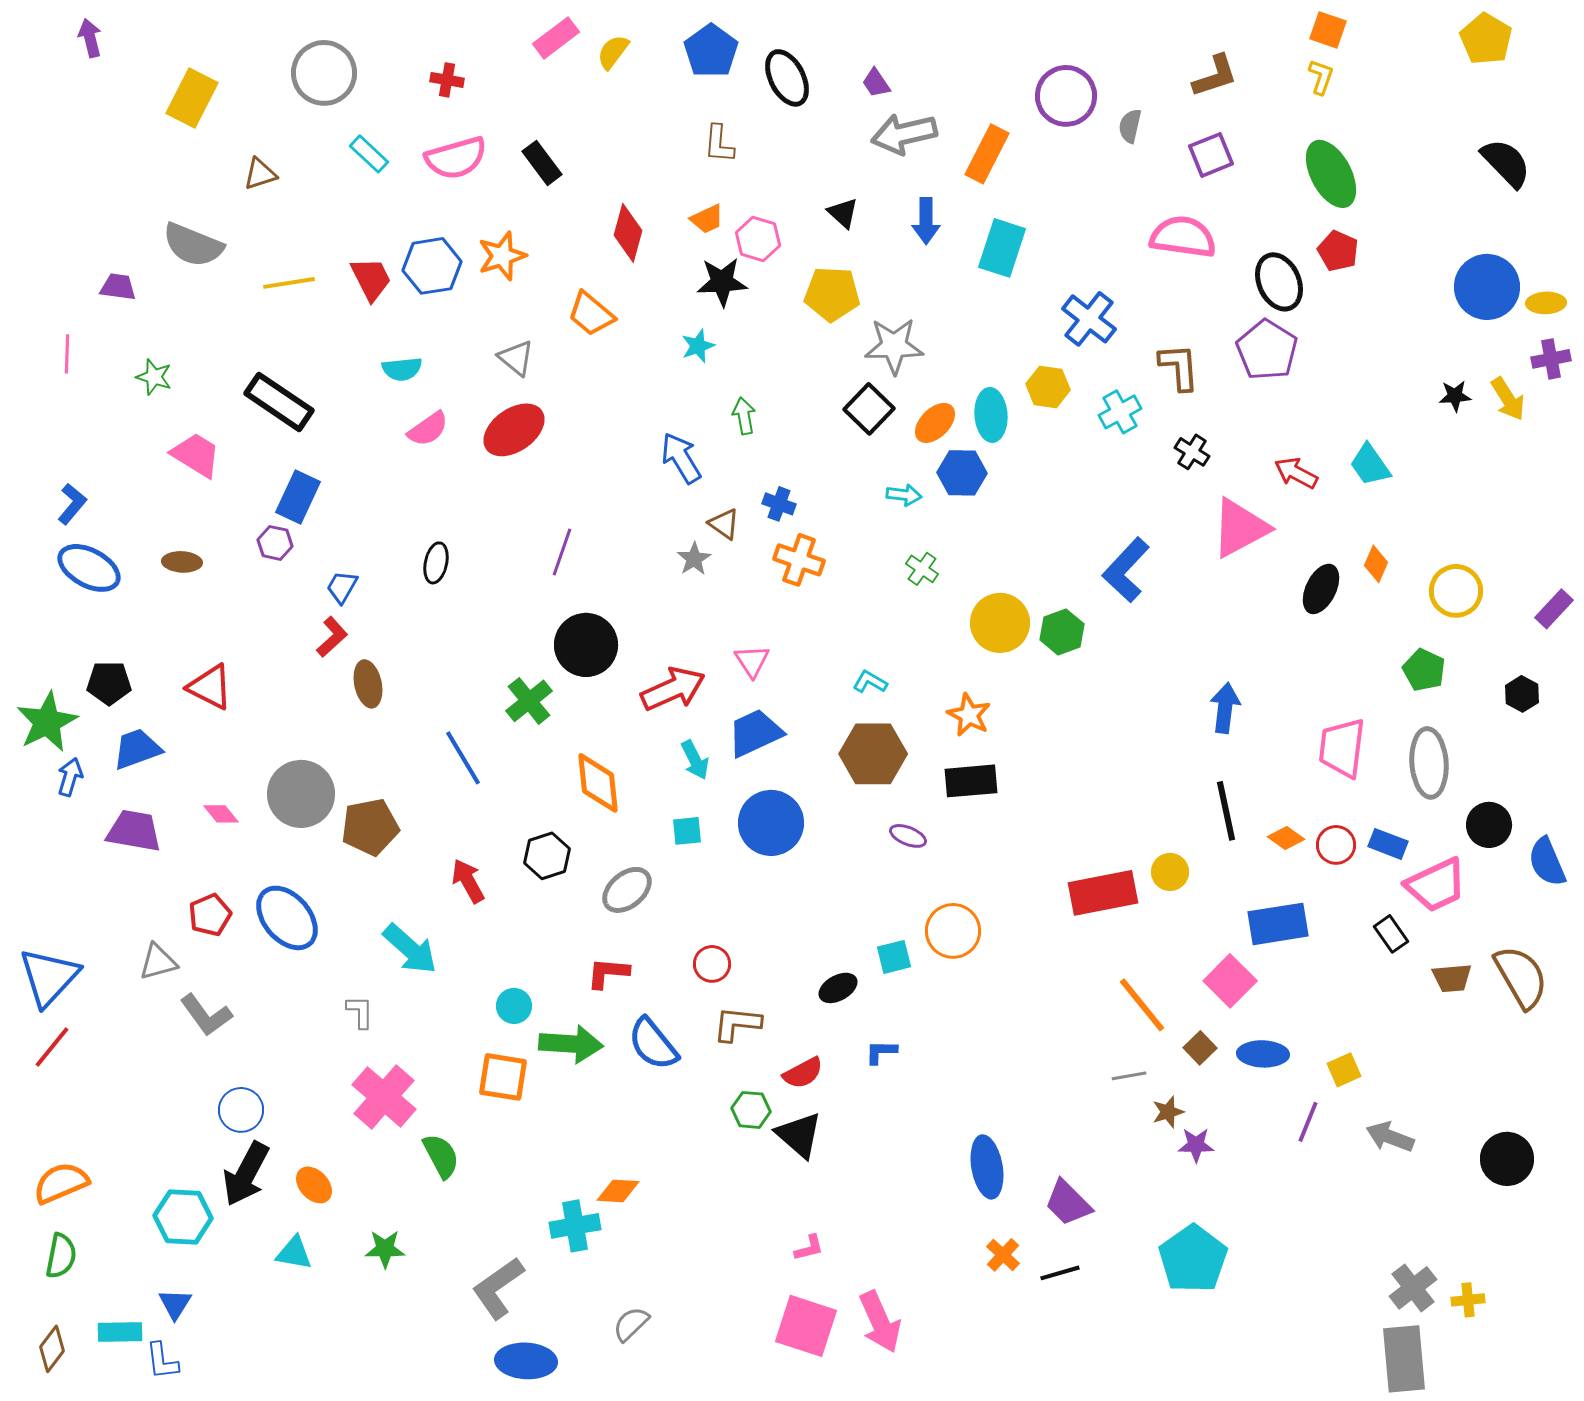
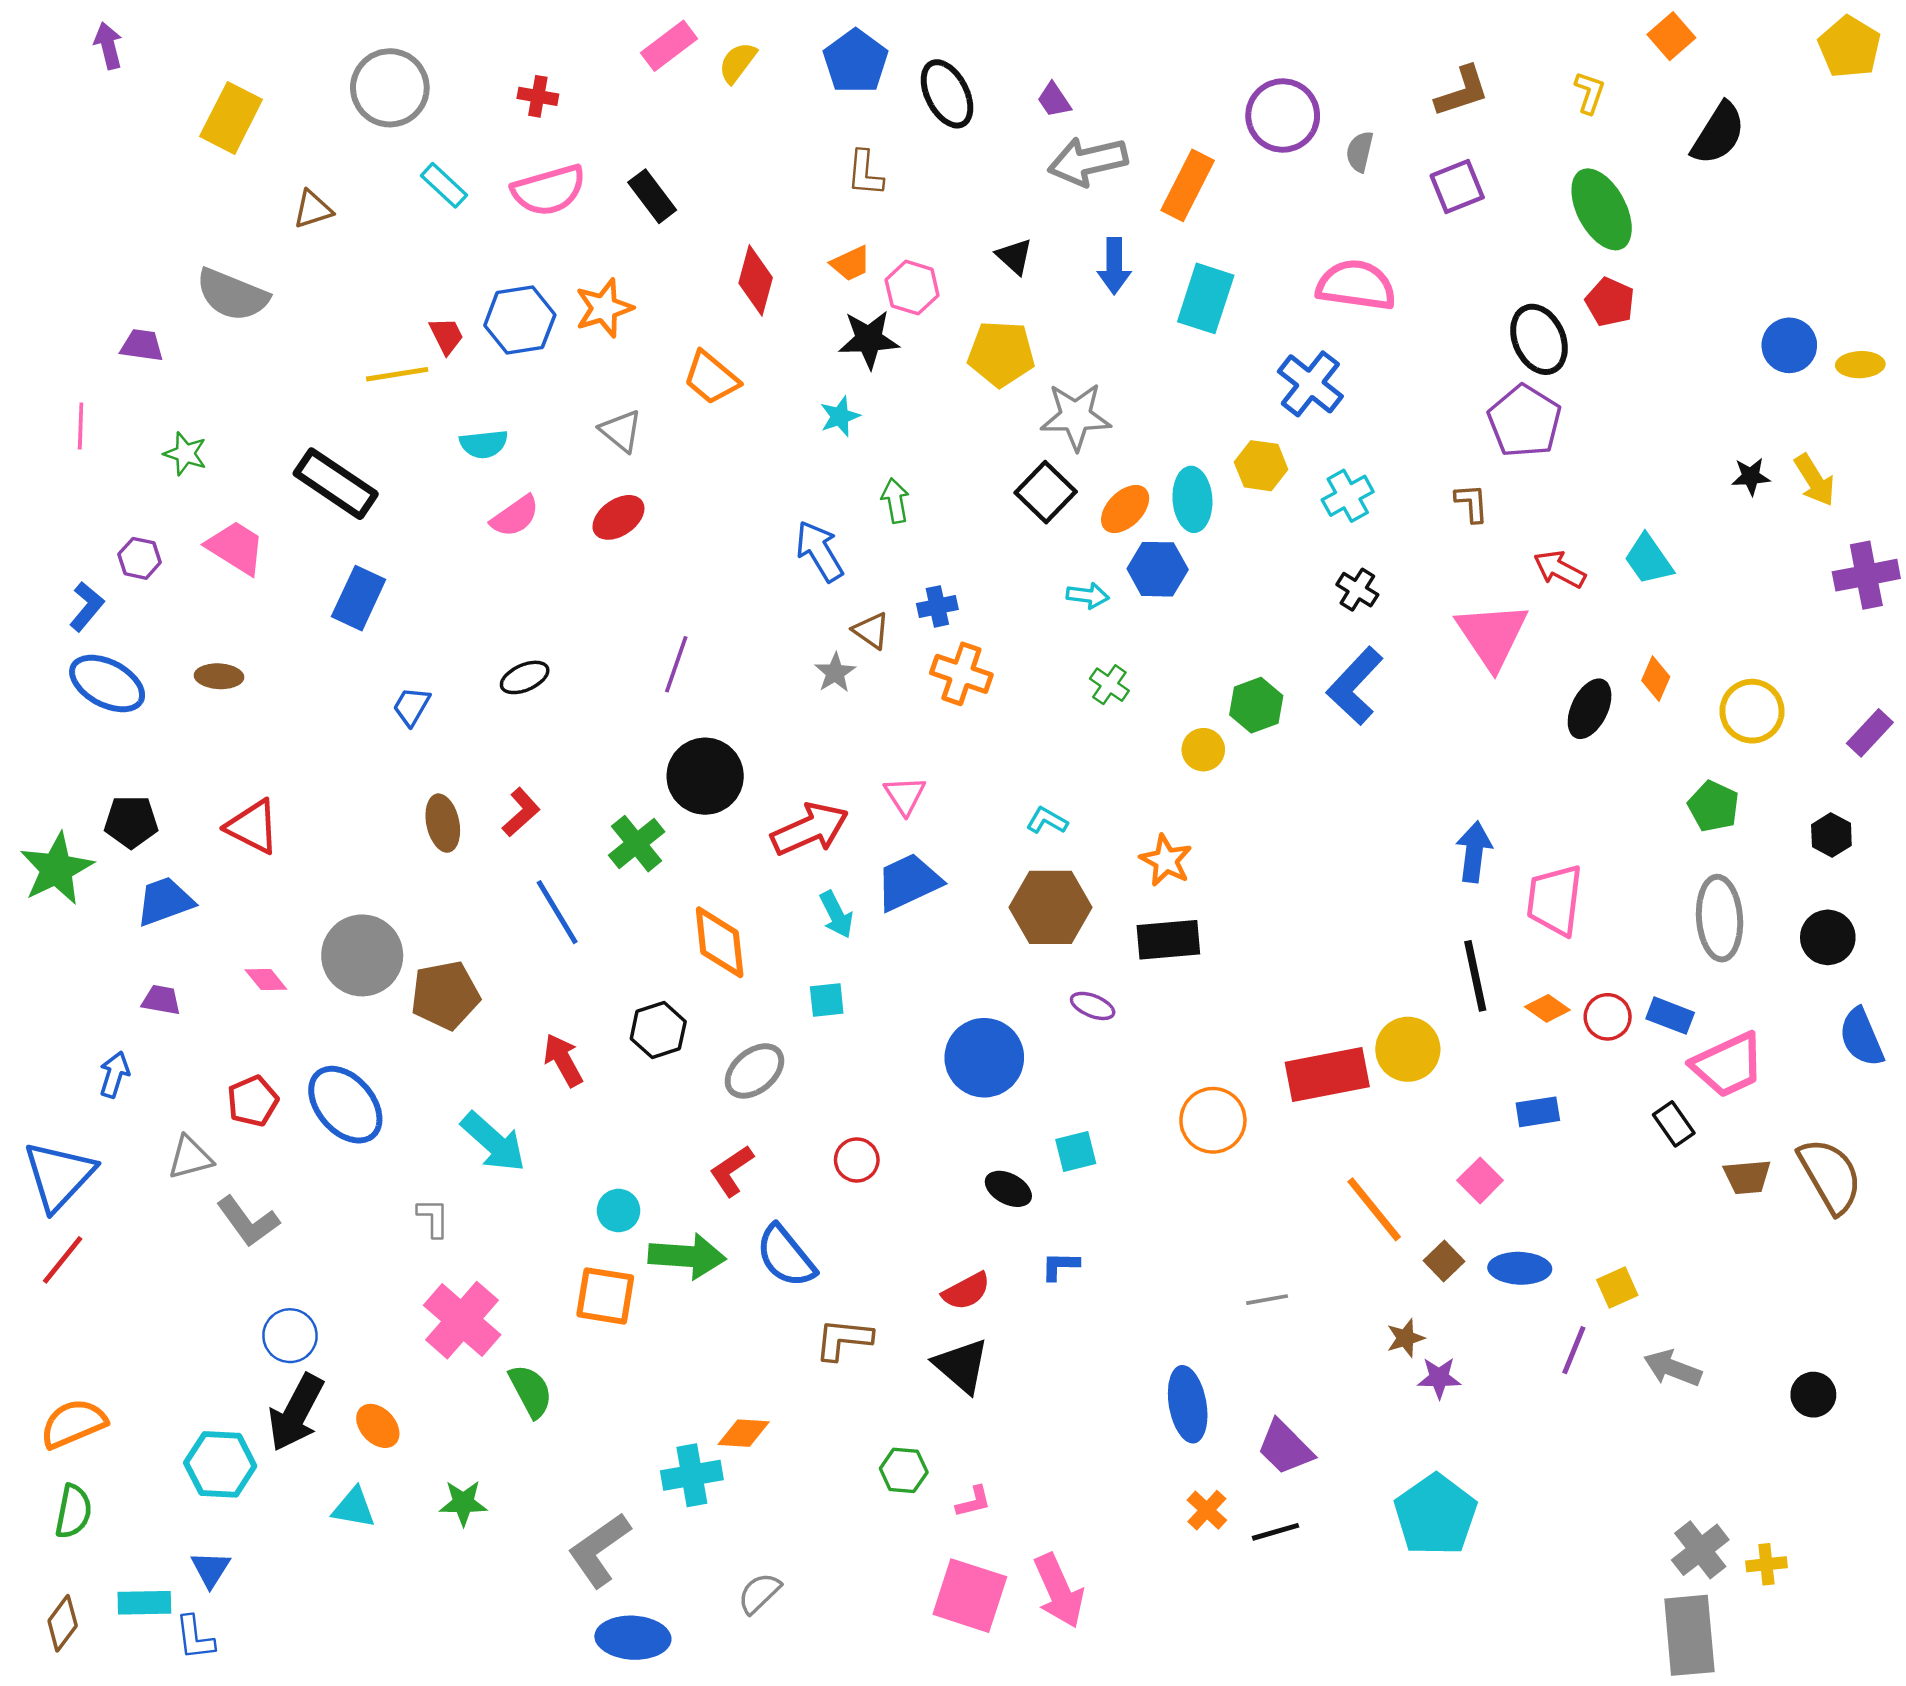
orange square: (1328, 30) -> (1671, 36), moved, turned 30
yellow pentagon: (1486, 39) -> (1849, 47), moved
black semicircle: (1506, 163) -> (1718, 134), moved, turned 76
pink semicircle: (1183, 237) -> (1356, 285), moved
red trapezoid: (371, 279) -> (446, 336), size x0.7
yellow line: (289, 283) -> (397, 374), moved
blue circle: (1487, 287) -> (1789, 345), size x0.7
purple cross: (1551, 359) -> (1866, 575), moved, size x1.4
brown L-shape: (1179, 367) -> (1472, 503), moved, size x0.7
red ellipse: (514, 430) -> (618, 517), size x0.7
black cross: (1192, 452) -> (1357, 590), moved
blue cross: (779, 504) -> (937, 606), turned -32
pink triangle: (1240, 528) -> (1492, 635), turned -36
purple hexagon: (275, 543) -> (140, 558), moved
black ellipse: (436, 563) -> (525, 677), turned 54
yellow circle: (1000, 623) -> (1203, 750), size x0.6
green hexagon: (1062, 632) -> (1256, 705), moved
red L-shape: (332, 637) -> (521, 812), moved
pink trapezoid: (1342, 748) -> (1555, 900), moved
blue arrow: (70, 777) -> (114, 1075), moved
blue circle: (771, 823) -> (984, 1058), moved
black circle: (1489, 825) -> (1828, 937), moved
purple trapezoid: (134, 831) -> (161, 1000), size x0.6
yellow circle: (1170, 872) -> (1408, 1049), size x1.4
blue rectangle: (1278, 924) -> (1538, 1112), size x0.6
orange circle: (953, 931) -> (1213, 1120), moved
red L-shape: (608, 973) -> (732, 1171), turned -39
pink square: (1230, 981) -> (1480, 1180), size x0.7
black ellipse: (838, 988) -> (1008, 1189), turned 57
brown L-shape: (737, 1024) -> (843, 1339), moved
gray line: (1129, 1076) -> (1267, 1300), moved
green hexagon: (751, 1110) -> (904, 1470), moved
black circle: (1507, 1159) -> (1813, 1395), size x0.7

